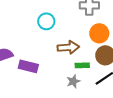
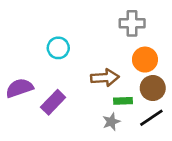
cyan circle: (46, 21) -> (58, 48), moved
purple rectangle: (28, 66) -> (53, 102), turned -60

